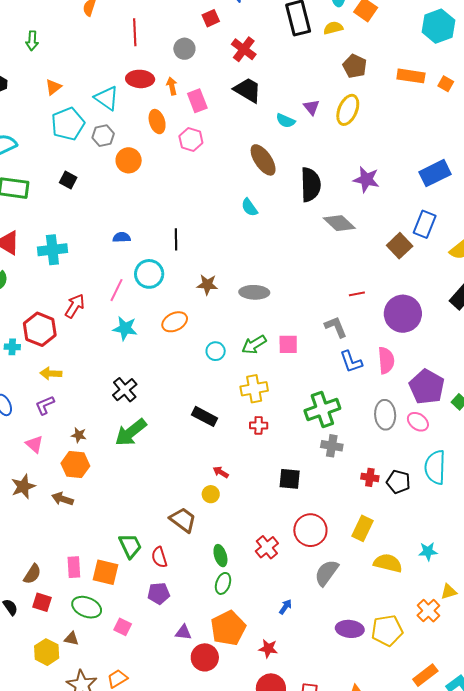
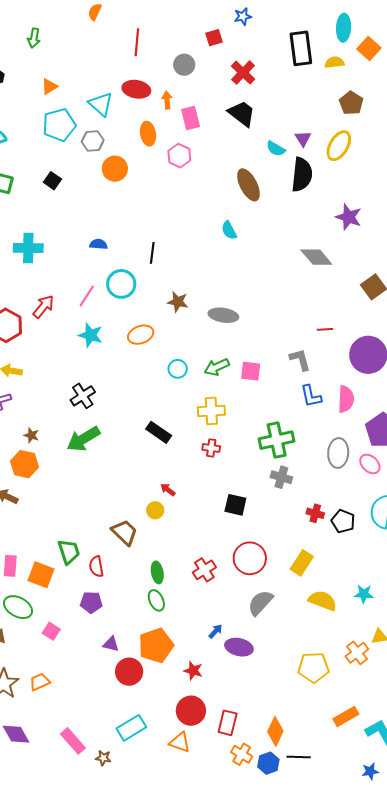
black semicircle: (311, 185) -> (302, 175), moved
green ellipse: (223, 583) -> (156, 600), turned -50
purple ellipse: (350, 629) -> (239, 647), moved

